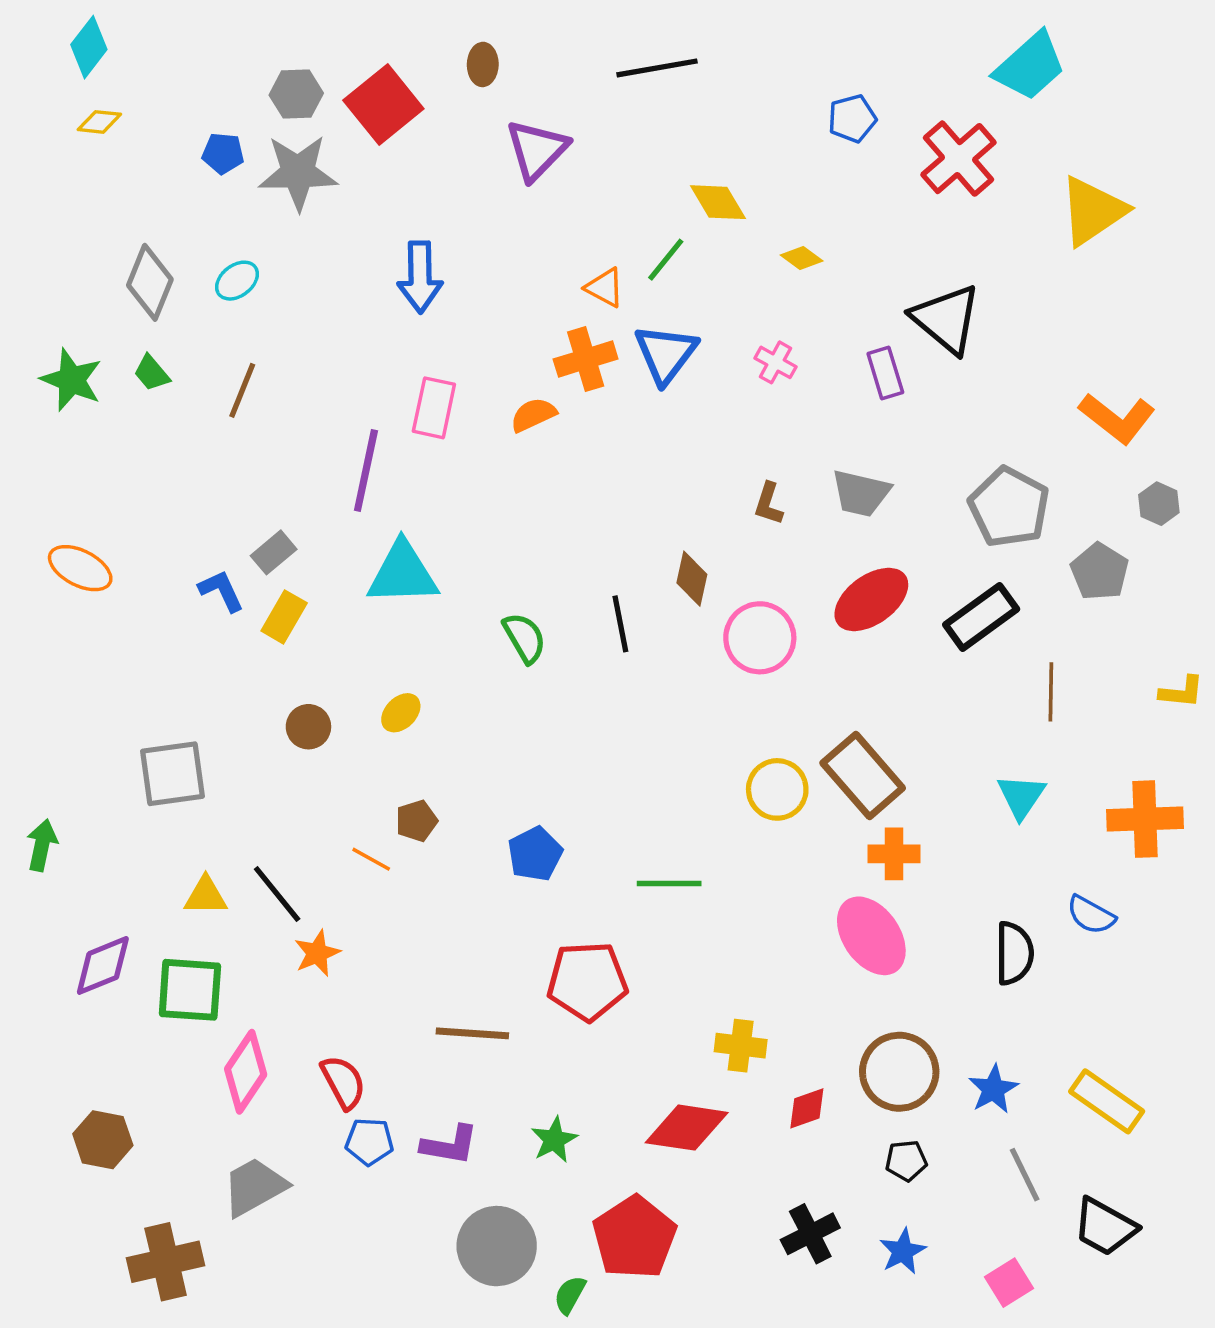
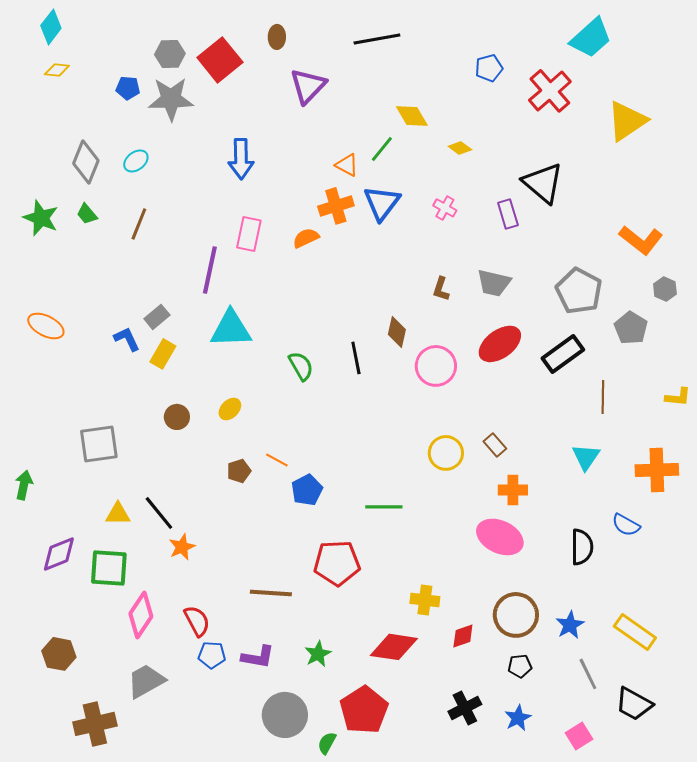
brown rectangle: (863, 775) -> (495, 445), size x0.5
orange line: (371, 859) -> (277, 460), moved
pink ellipse: (871, 936) -> (500, 537), turned -30

